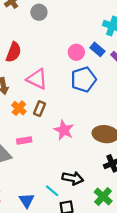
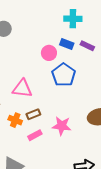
brown rectangle: (39, 109) -> (33, 114), turned 64
pink rectangle: (24, 141) -> (35, 135), moved

